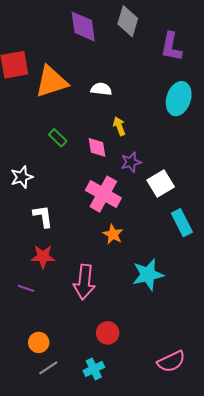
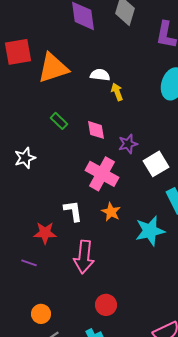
yellow arrow: (119, 126) -> (117, 92), moved
white L-shape: (43, 216) -> (73, 211), moved
cyan star: (148, 275) -> (150, 231), moved

